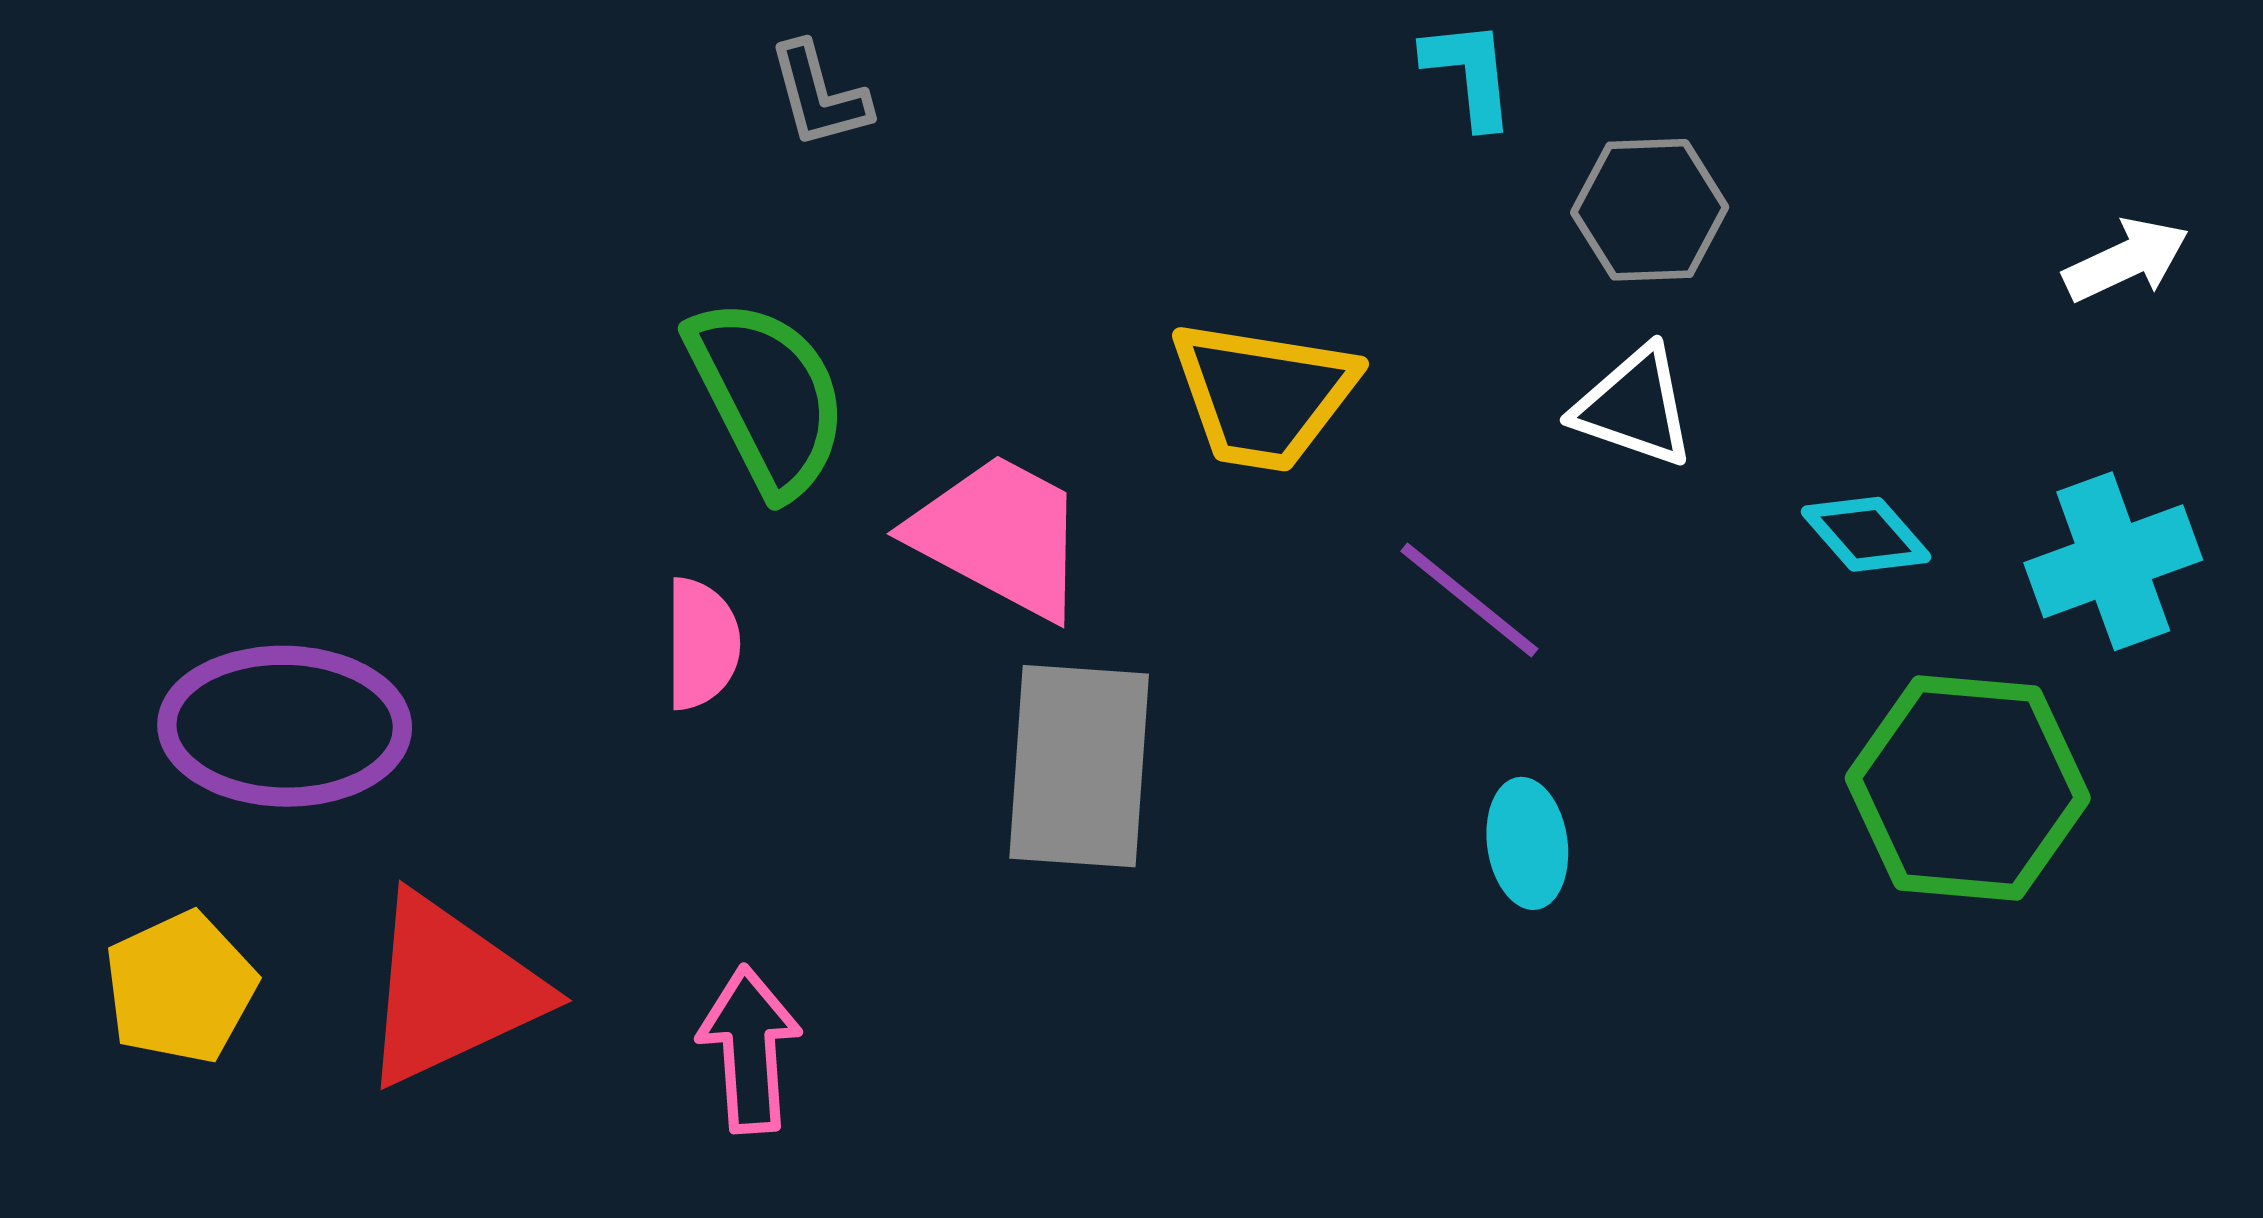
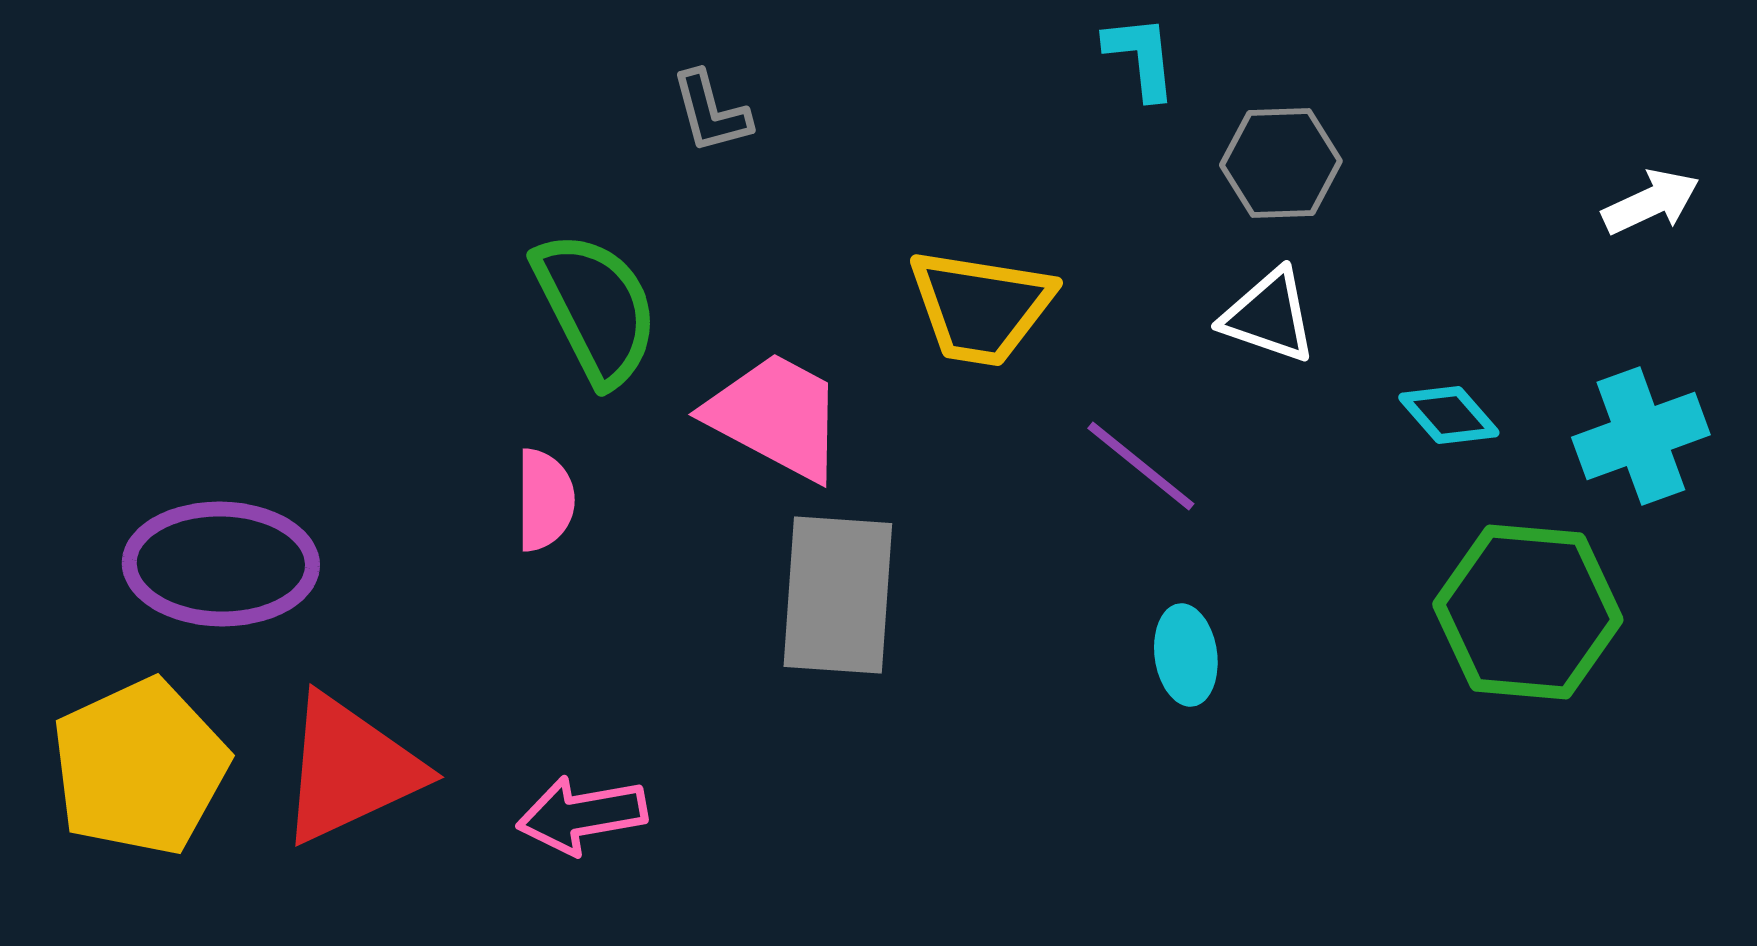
gray L-shape: (819, 95) -> (711, 112), moved
yellow pentagon: (180, 988) -> (140, 767), size x1.5
pink arrow: (749, 1049) -> (582, 815), turned -96

